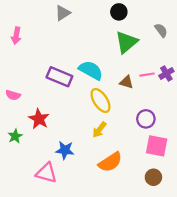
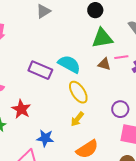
green triangle: (126, 42) -> (102, 38), turned 30
pink line: (147, 75) -> (121, 57), moved
brown triangle: (126, 82) -> (104, 64), moved

